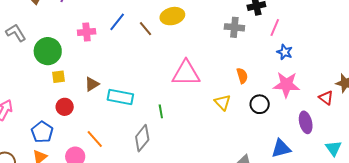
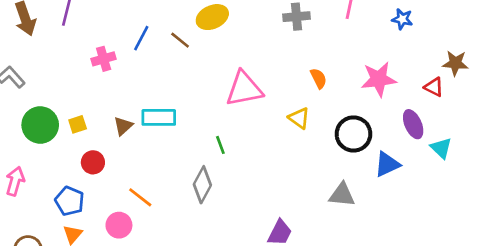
green circle: (48, 51) -> (40, 125), moved
blue star: (285, 52) -> (402, 19), moved
cyan rectangle: (120, 97) -> (159, 117), moved
black circle: (260, 104) -> (353, 134), moved, size x1.4
cyan triangle: (333, 148) -> (441, 148), moved

